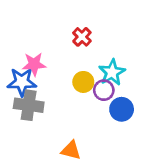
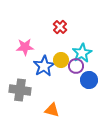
blue star: (22, 82) -> (44, 66), moved, turned -30
gray cross: (29, 105) -> (20, 90), moved

